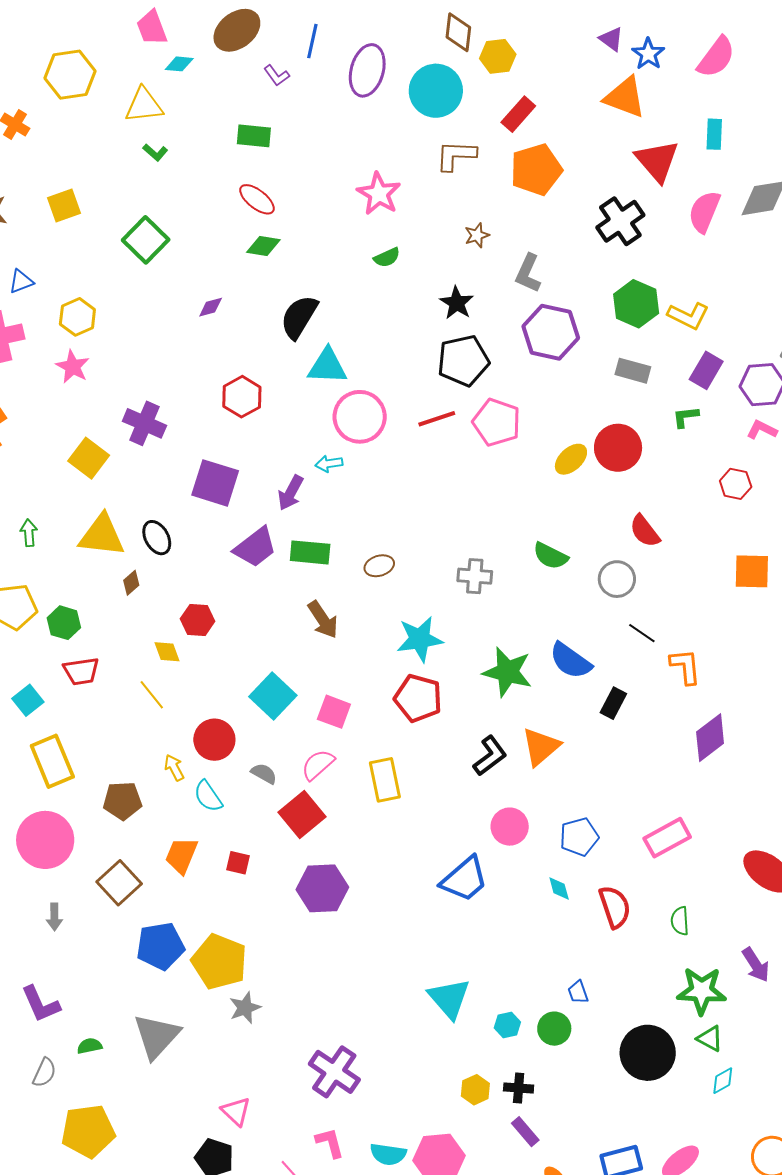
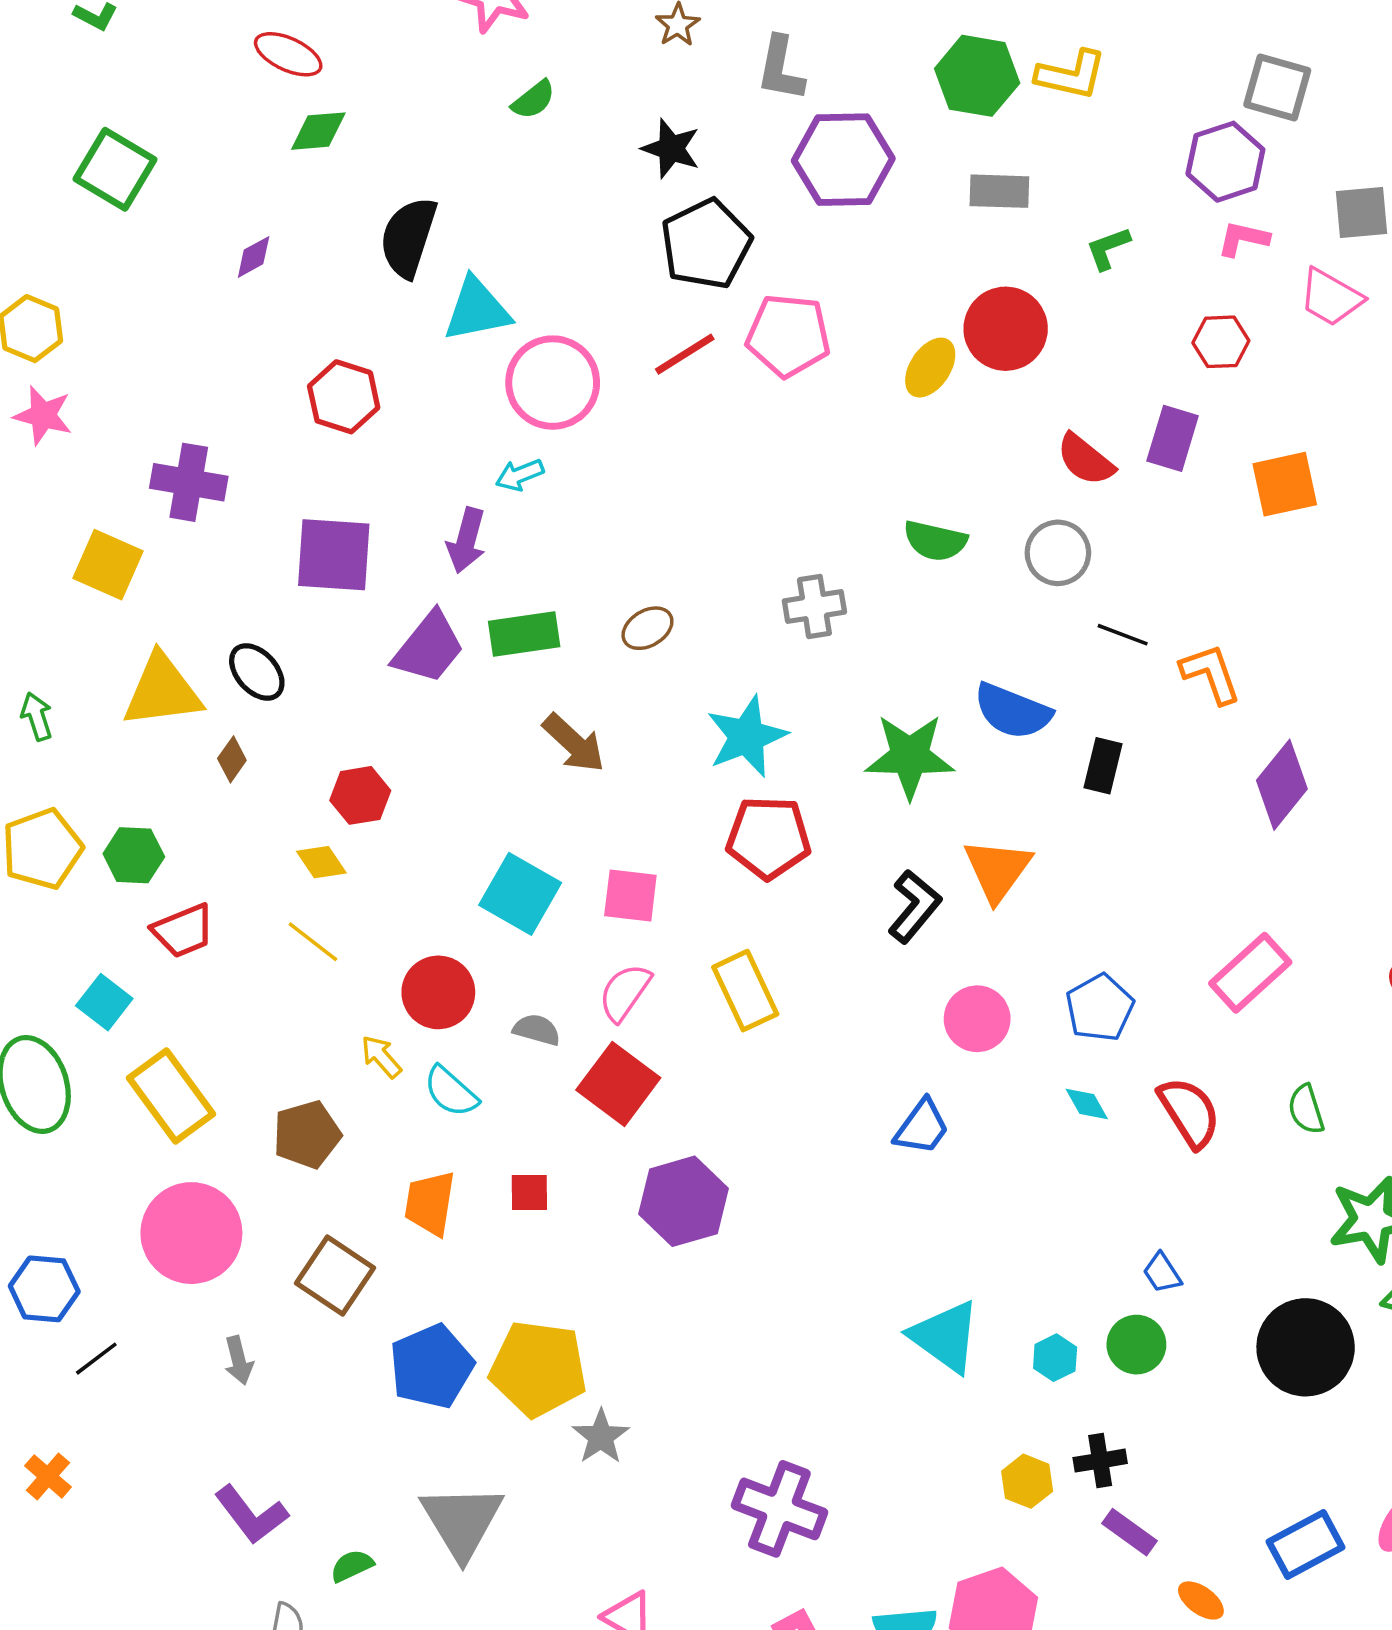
purple rectangle: (706, 370) -> (1173, 438), moved
blue trapezoid: (464, 879) -> (922, 1127), size x0.7

